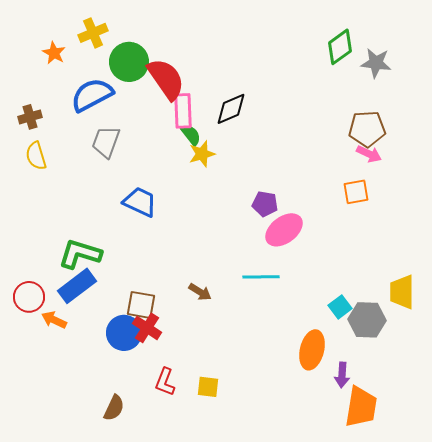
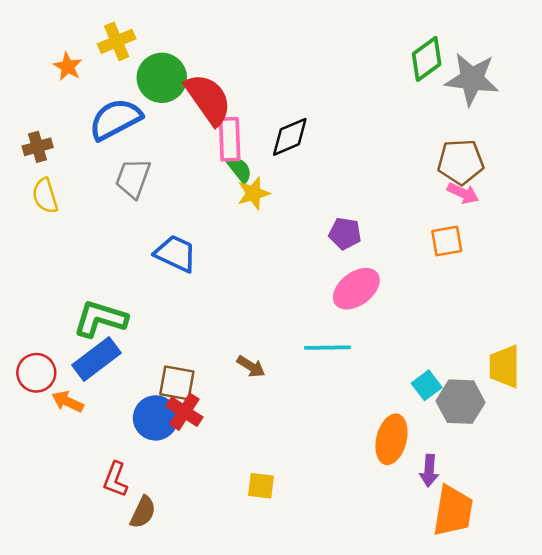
gray star: (376, 63) -> (472, 79), size x1.4
purple pentagon: (265, 204) -> (345, 233), moved
red L-shape: (165, 382) -> (115, 479), moved

